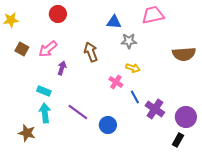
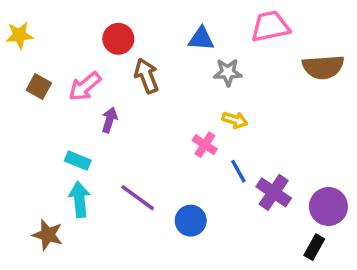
red circle: (58, 14) -> (118, 39), moved
brown arrow: (91, 52) -> (147, 76), moved
brown semicircle: (184, 54) -> (323, 67), moved

